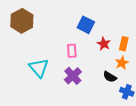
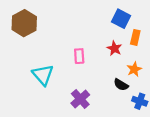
blue square: (86, 25) -> (121, 19), moved
orange rectangle: (124, 44) -> (135, 37), moved
purple cross: (73, 76) -> (80, 99), moved

